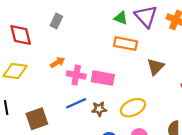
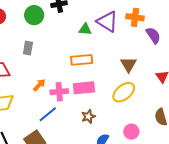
orange rectangle: (125, 44) -> (82, 60), moved
blue line: (76, 103) -> (48, 114), moved
yellow ellipse: (133, 108) -> (124, 92), moved

